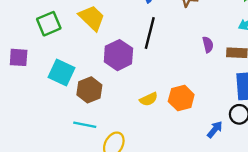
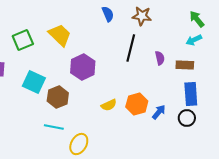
black line: (150, 33) -> (131, 48), moved
blue arrow: (215, 129) -> (159, 112), moved

